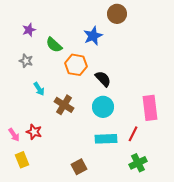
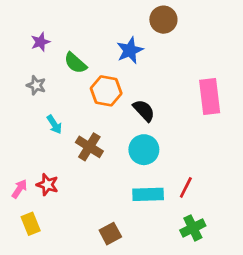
pink rectangle: (150, 108) -> (210, 96), moved
pink arrow: (14, 135) -> (19, 189), turned -112

